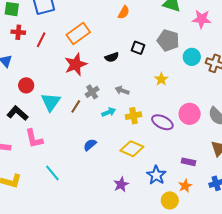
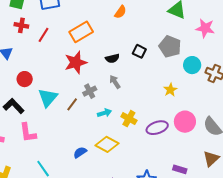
orange semicircle: (124, 12) -> (120, 12), moved
yellow star: (161, 79) -> (170, 90), moved
gray arrow: (122, 90) -> (115, 82), moved, turned 32
yellow cross: (134, 116) -> (129, 119), turned 35
purple ellipse: (162, 122) -> (157, 128), turned -50
blue semicircle: (90, 145) -> (80, 152), moved
yellow diamond: (132, 149) -> (107, 144), moved

